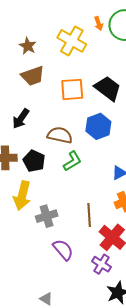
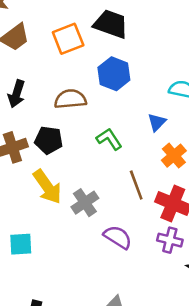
green L-shape: (72, 161) -> (109, 139), moved, turned -75
yellow arrow: (22, 196) -> (47, 187), turned -32

